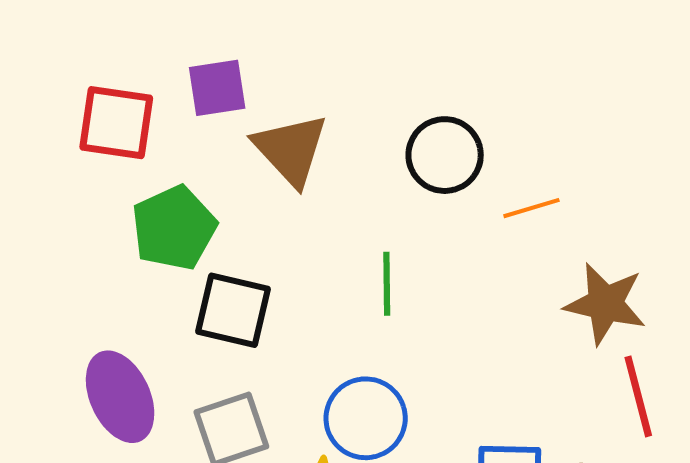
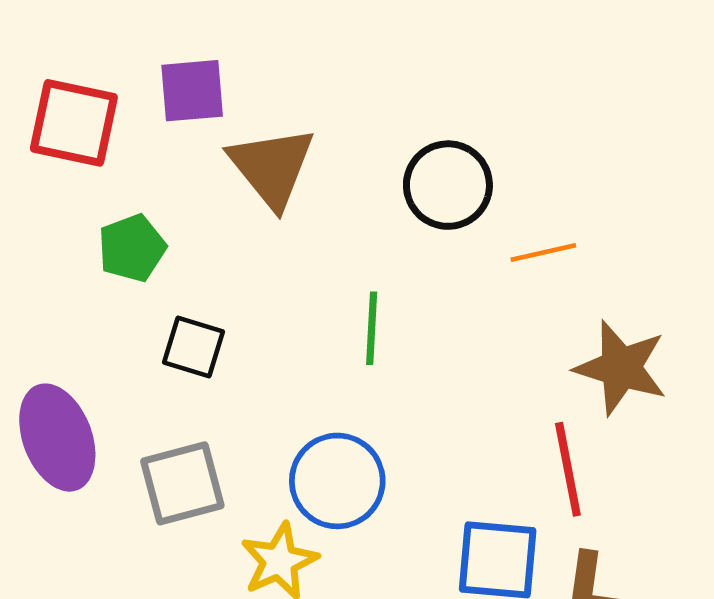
green pentagon: (174, 228) -> (132, 248), size x0.7
black square: (233, 310) -> (193, 347), size x0.7
red line: (638, 396) -> (568, 469), moved

